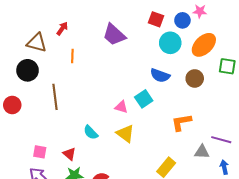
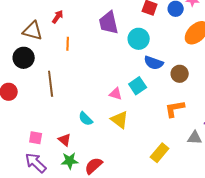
purple trapezoid: (114, 35) -> (109, 23), turned 35
cyan circle: (170, 43) -> (139, 39), moved
brown circle: (195, 78) -> (180, 74), moved

